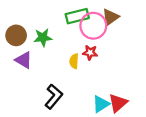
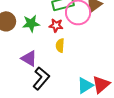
red star: (90, 53) -> (56, 25), moved
purple triangle: (24, 60) -> (29, 58), moved

